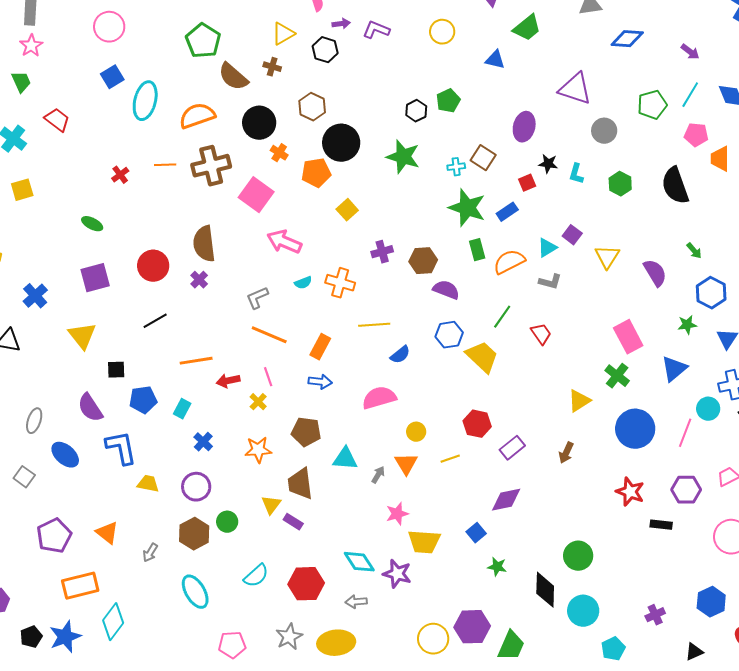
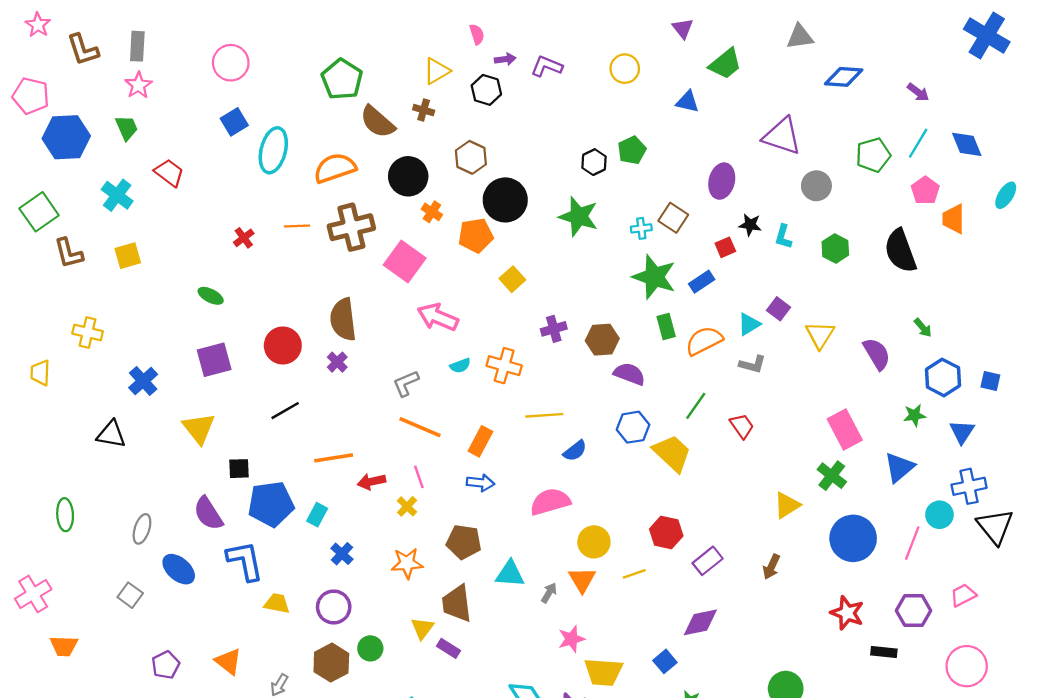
pink pentagon: (696, 135) -> (925, 190), turned 30
blue pentagon: (143, 400) -> (271, 504), size x1.4
yellow circle: (416, 432) -> (594, 542), size x1.4
purple pentagon: (54, 536) -> (166, 665), size x0.7

